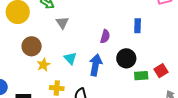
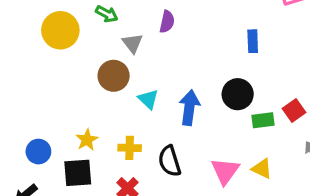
purple semicircle: (105, 36) -> (167, 22), moved
brown circle: (32, 46) -> (114, 76), moved
yellow star: (43, 65) -> (87, 140), moved

